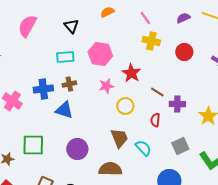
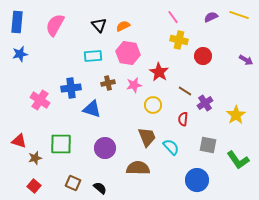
orange semicircle: (107, 12) -> (123, 26), moved
red circle: (184, 52) -> (203, 56), moved
brown cross: (69, 84) -> (108, 83), moved
purple cross: (177, 104) -> (205, 103), turned -35
gray square: (180, 146) -> (208, 145), turned 36

